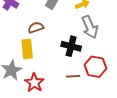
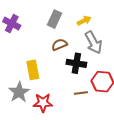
brown semicircle: (36, 27) -> (59, 45), moved
red star: (34, 83) -> (43, 103), turned -30

